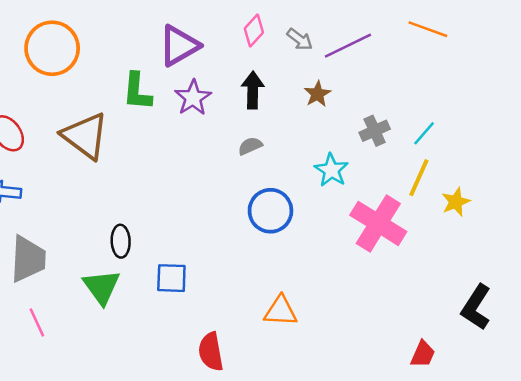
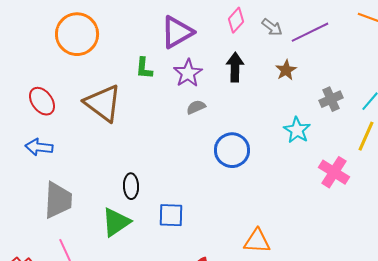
green L-shape: (137, 91) -> (144, 68), size x0.7
gray semicircle: (250, 146) -> (196, 107), moved
blue circle: (270, 211) -> (232, 150), moved
pink cross: (378, 223) -> (334, 172), size x0.7
green triangle: (102, 287) -> (116, 222), turned 32

